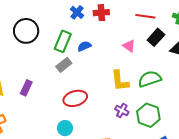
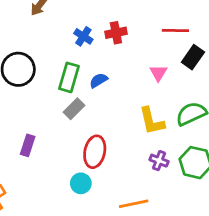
pink triangle: (129, 46) -> (158, 73), turned 32
red ellipse: (75, 98) -> (95, 152), turned -55
cyan circle: (65, 128) -> (81, 183), moved

